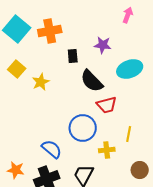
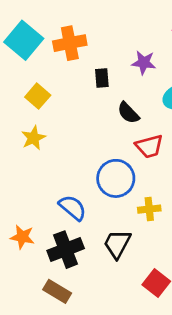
yellow square: (17, 69) -> (38, 96), moved
black semicircle: (92, 81) -> (128, 113), size x0.7
yellow star: (41, 82) -> (33, 138), moved

